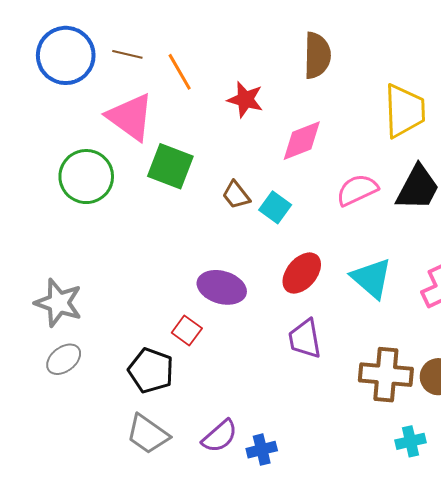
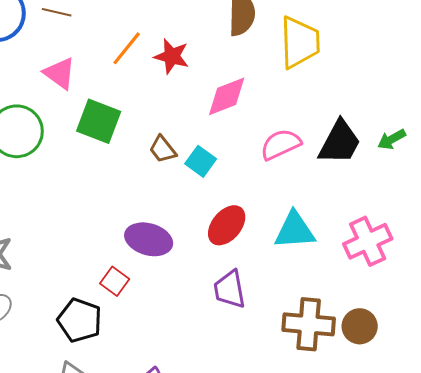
orange line: (180, 72) -> (127, 48), moved, turned 69
yellow trapezoid: (404, 111) -> (300, 42), moved
pink triangle: (130, 117) -> (60, 73), size x0.7
cyan triangle: (372, 278) -> (295, 230), turned -45

